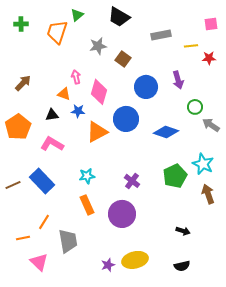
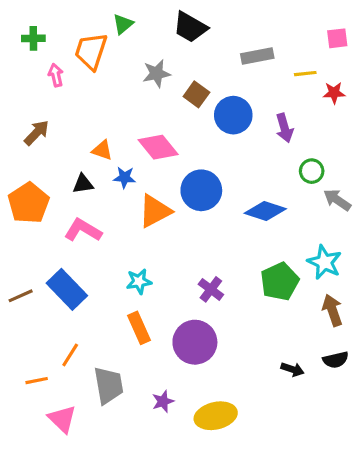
pink arrow: (76, 77) -> (56, 75), moved
blue circle: (146, 87) -> (233, 115), moved
pink diamond: (99, 92) -> (158, 147), turned -55
purple star: (108, 265) -> (163, 401), moved
black semicircle: (182, 266) -> (336, 360), moved

